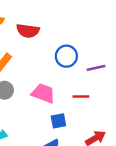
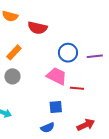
purple line: (96, 68) -> (95, 56), moved
pink trapezoid: (43, 93) -> (57, 76), moved

